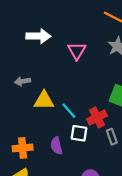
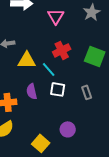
red cross: (97, 117) -> (62, 50), moved
purple semicircle: (56, 146) -> (32, 91), moved

